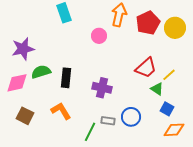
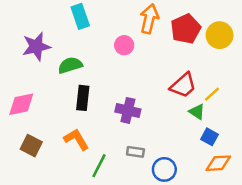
purple star: (23, 49) -> (36, 46), moved
green semicircle: (41, 72) -> (70, 65), moved
blue circle: (131, 117) -> (164, 169), moved
green line: (90, 132) -> (99, 166), moved

